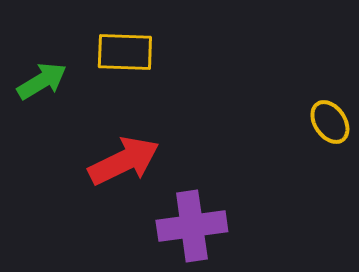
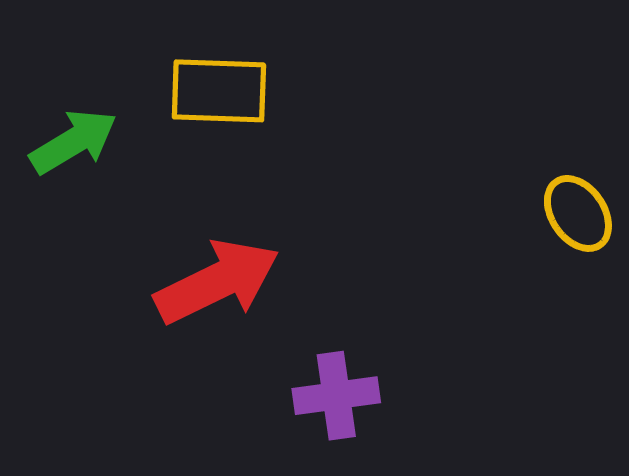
purple cross: (192, 226) -> (336, 396), size x0.7

